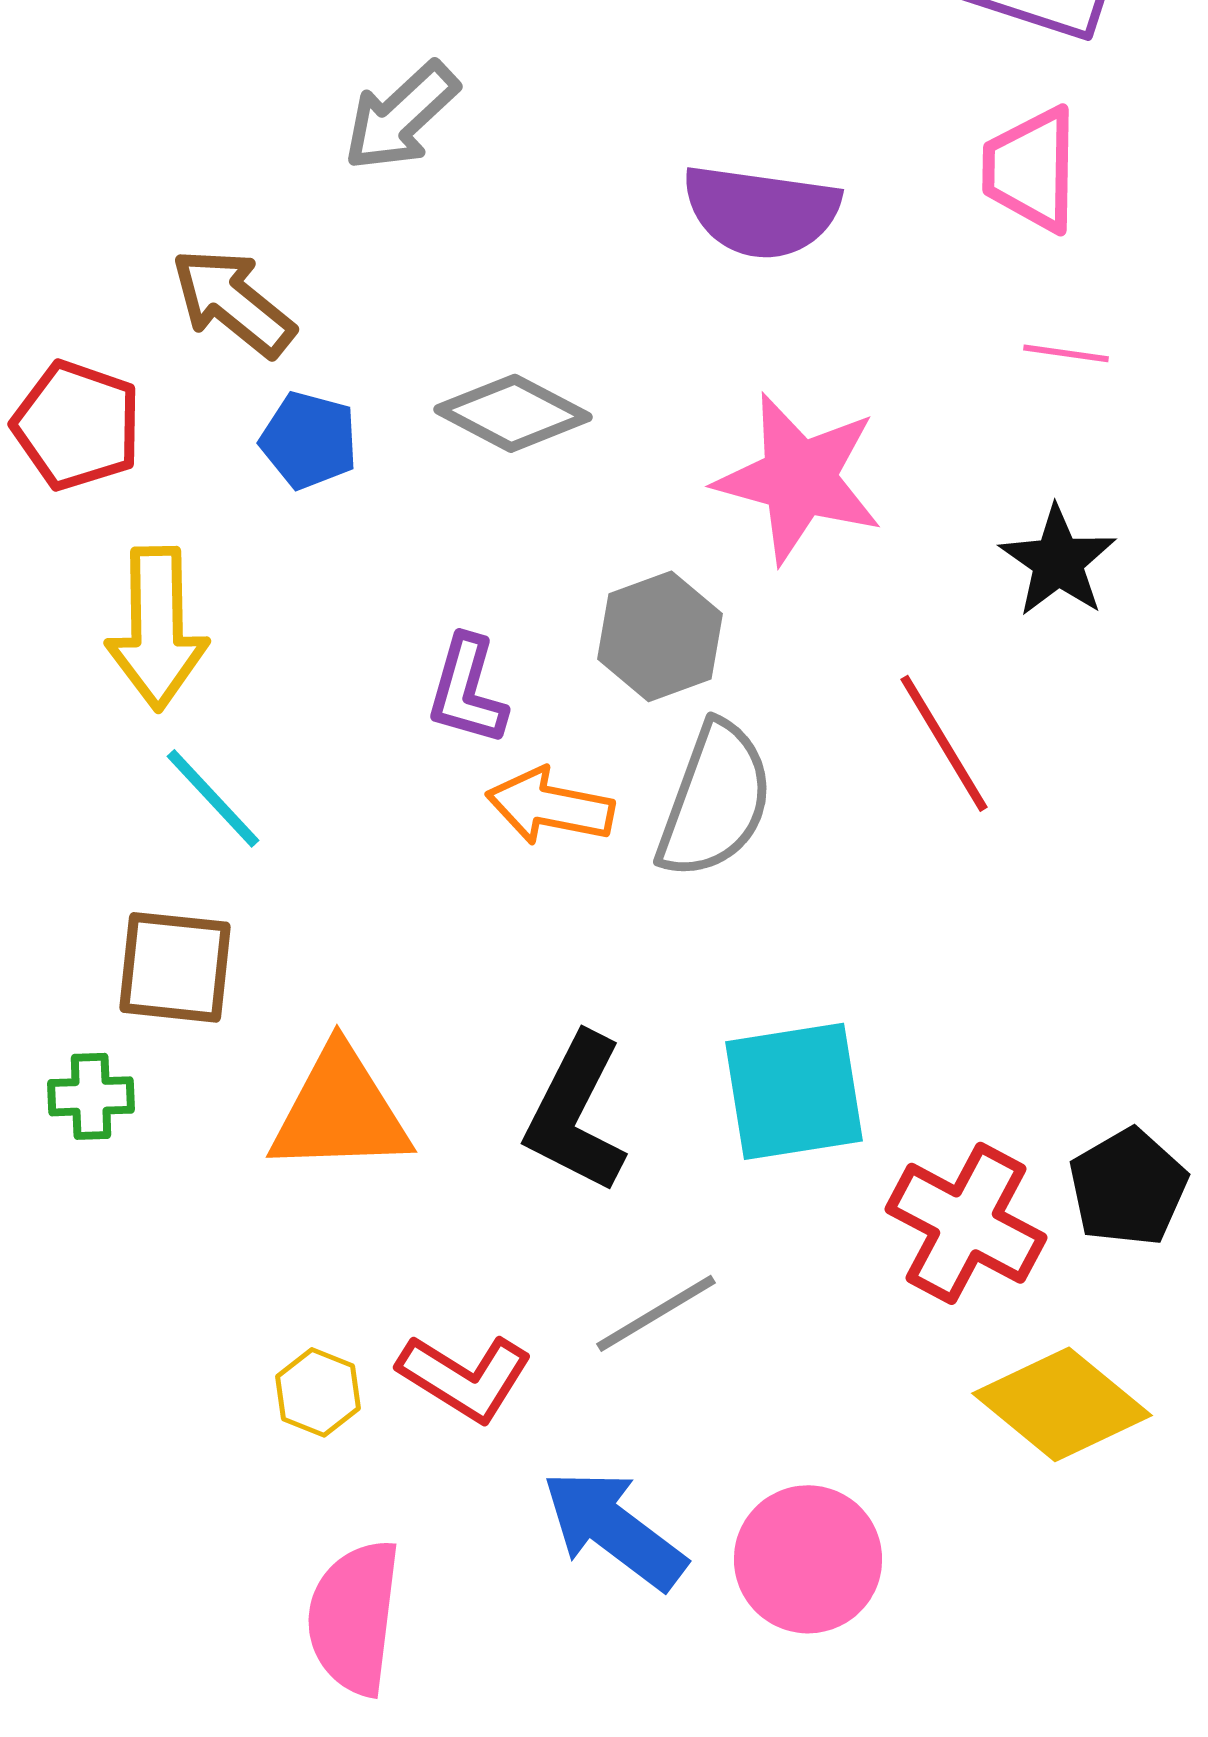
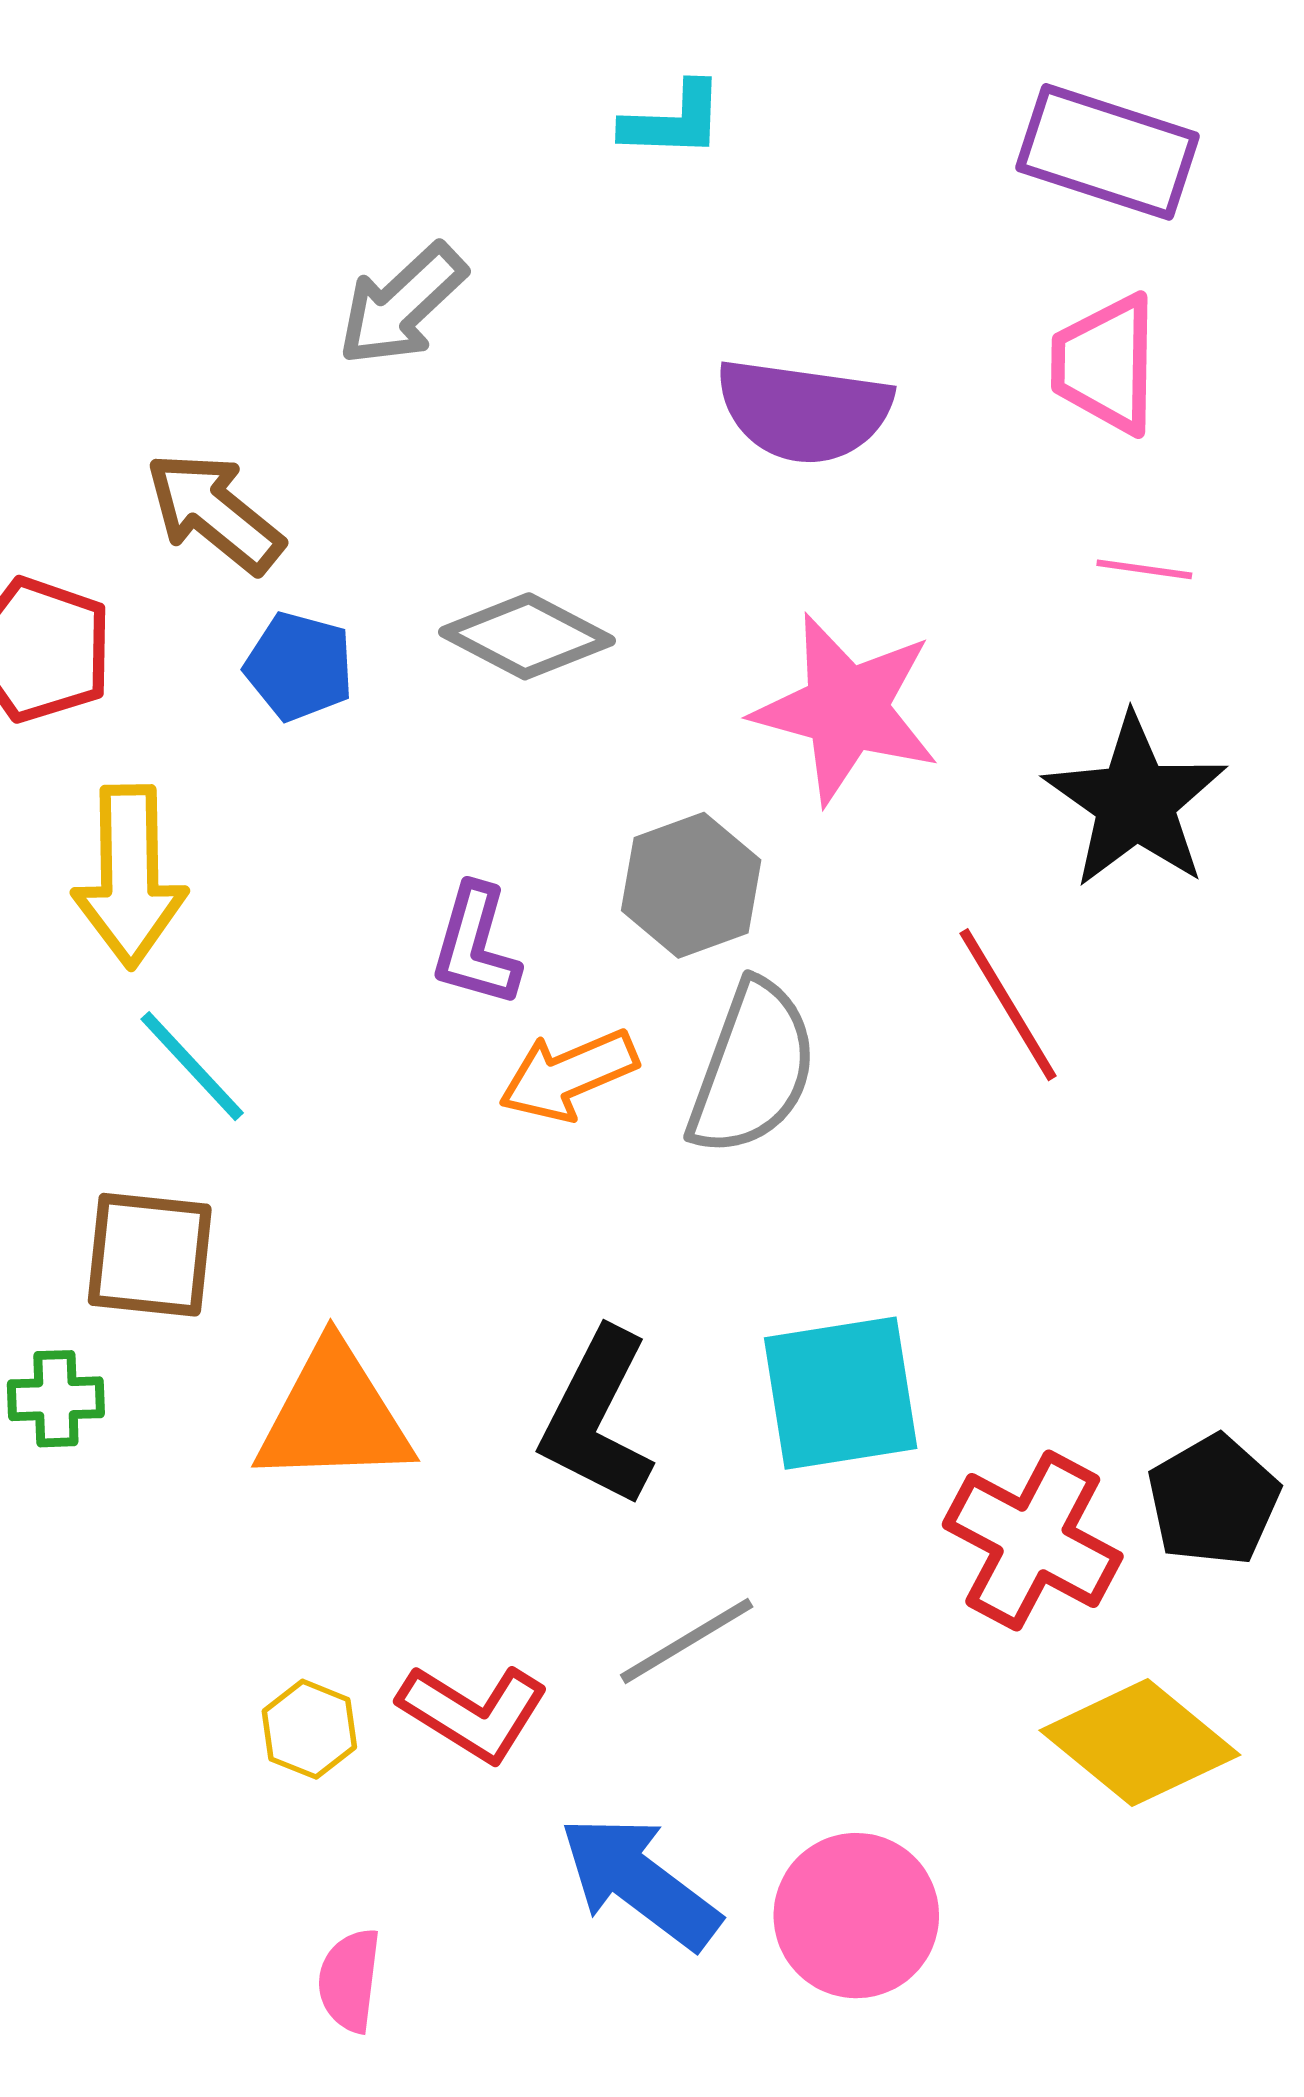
black star: (1058, 561) -> (1135, 802), size x1.4
orange arrow: (550, 806) -> (568, 1075), turned -34
pink semicircle: (354, 1617) -> (349, 1980), size x0.6

